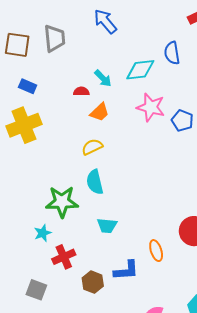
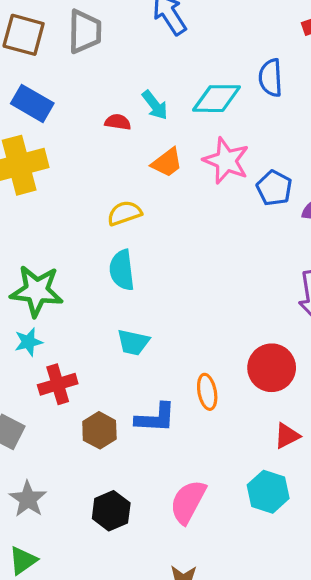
blue rectangle: (28, 86) -> (32, 103), size x1.4
orange trapezoid: (100, 112) -> (167, 163), moved
green star: (62, 202) -> (37, 291), moved

